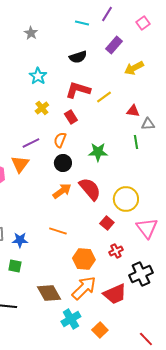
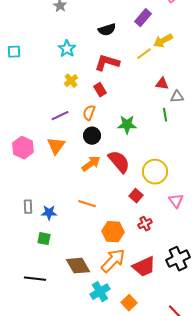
yellow line: (104, 97) -> (144, 54), moved
orange triangle: (20, 164) -> (56, 146), moved
pink triangle: (147, 228) -> (176, 201), size x0.7
black cross: (141, 274) -> (178, 259), moved

